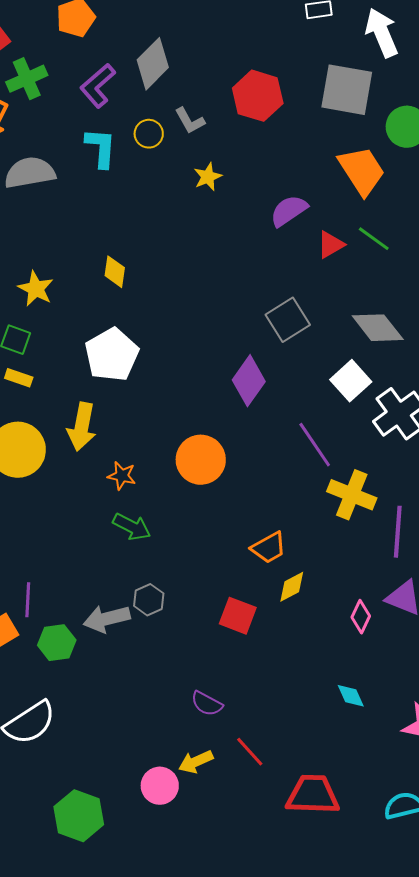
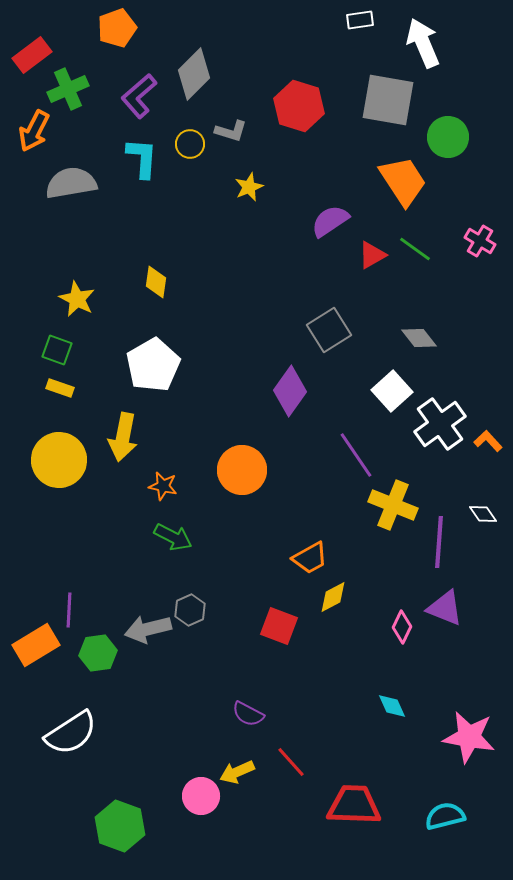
gray L-shape: (190, 121) -> (231, 131), turned -44
gray diamond: (378, 328) -> (419, 338), size x0.7

